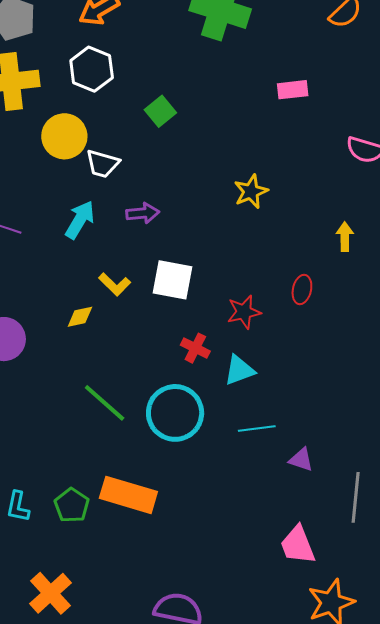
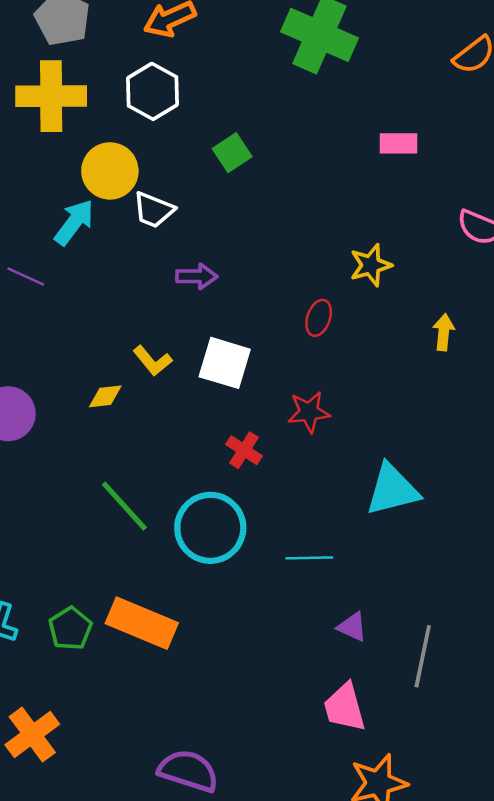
yellow star: (251, 192) -> (371, 265), moved
cyan arrow: (80, 220) -> (74, 222), moved
red ellipse: (302, 290) -> (319, 318), moved
cyan triangle: (239, 370) -> (392, 490), moved, size x1.4
purple triangle: (301, 460) -> (352, 627), moved

